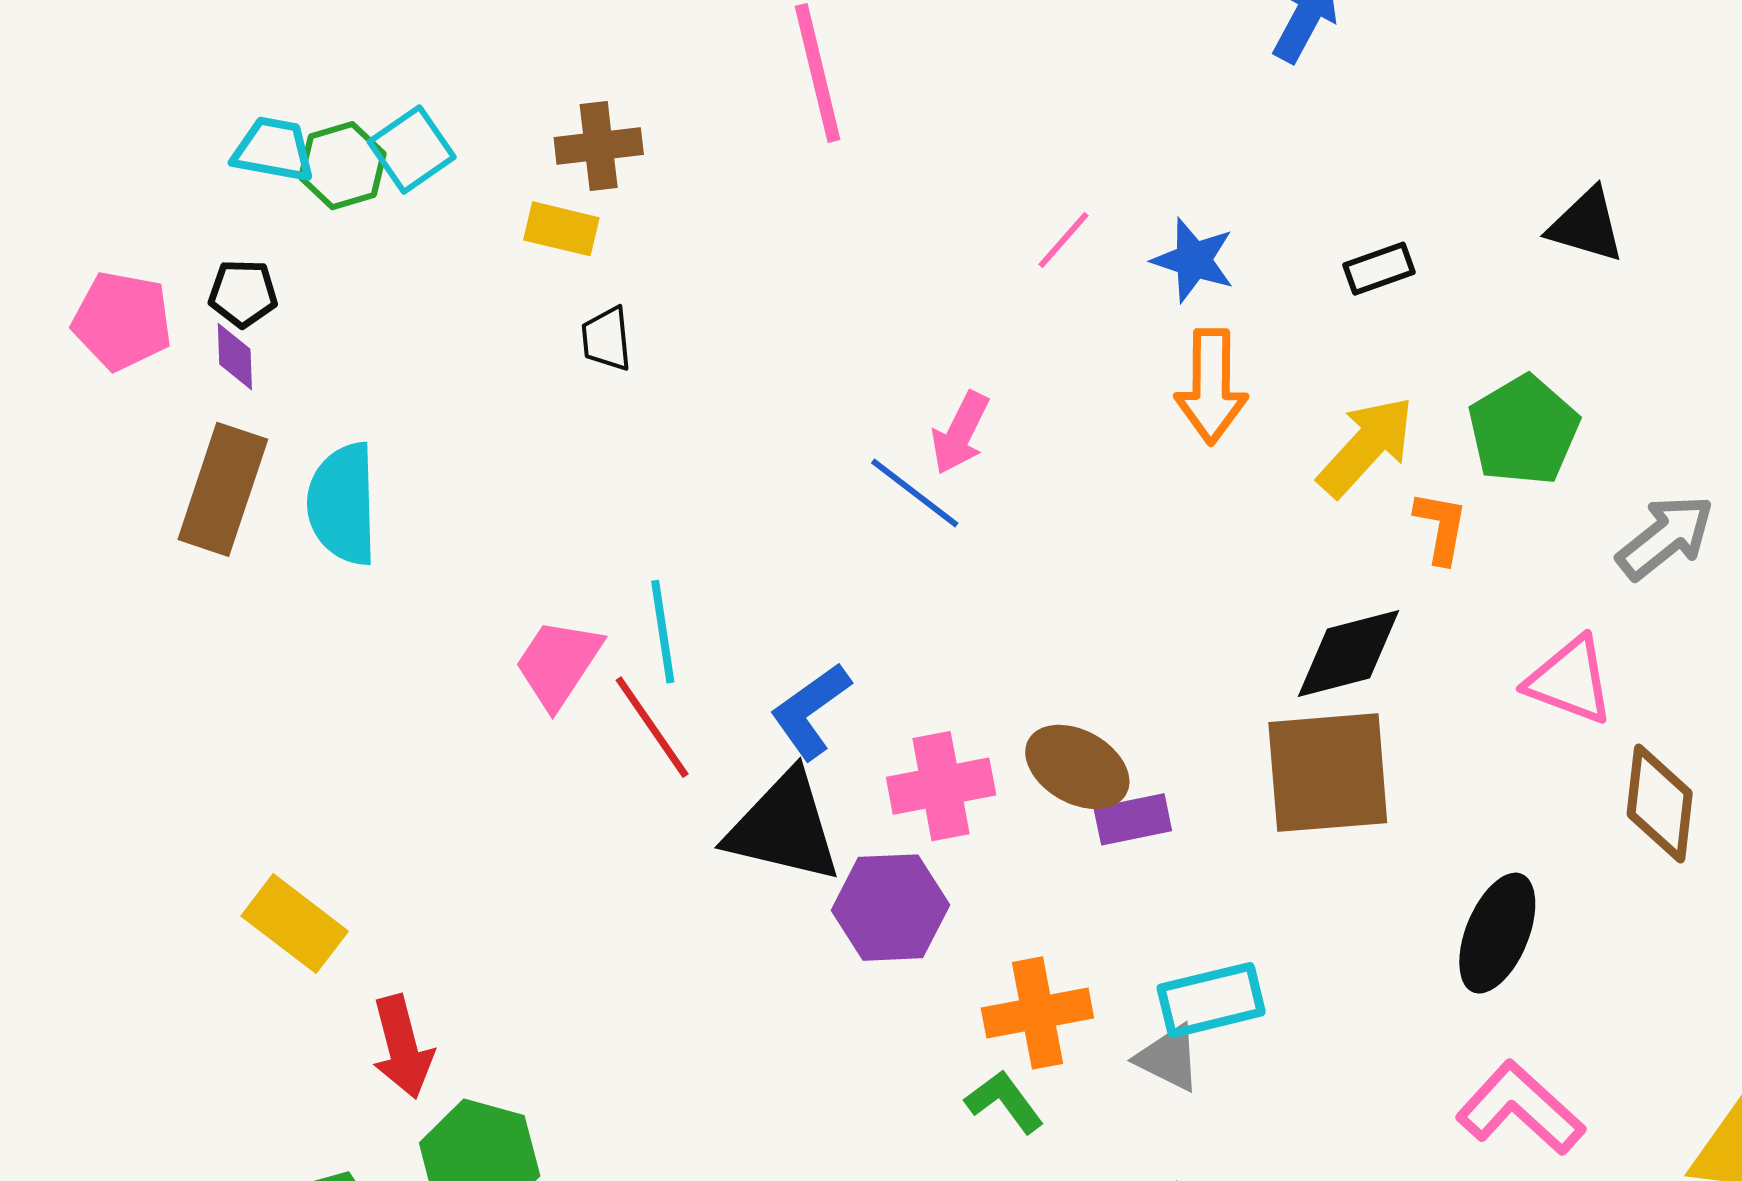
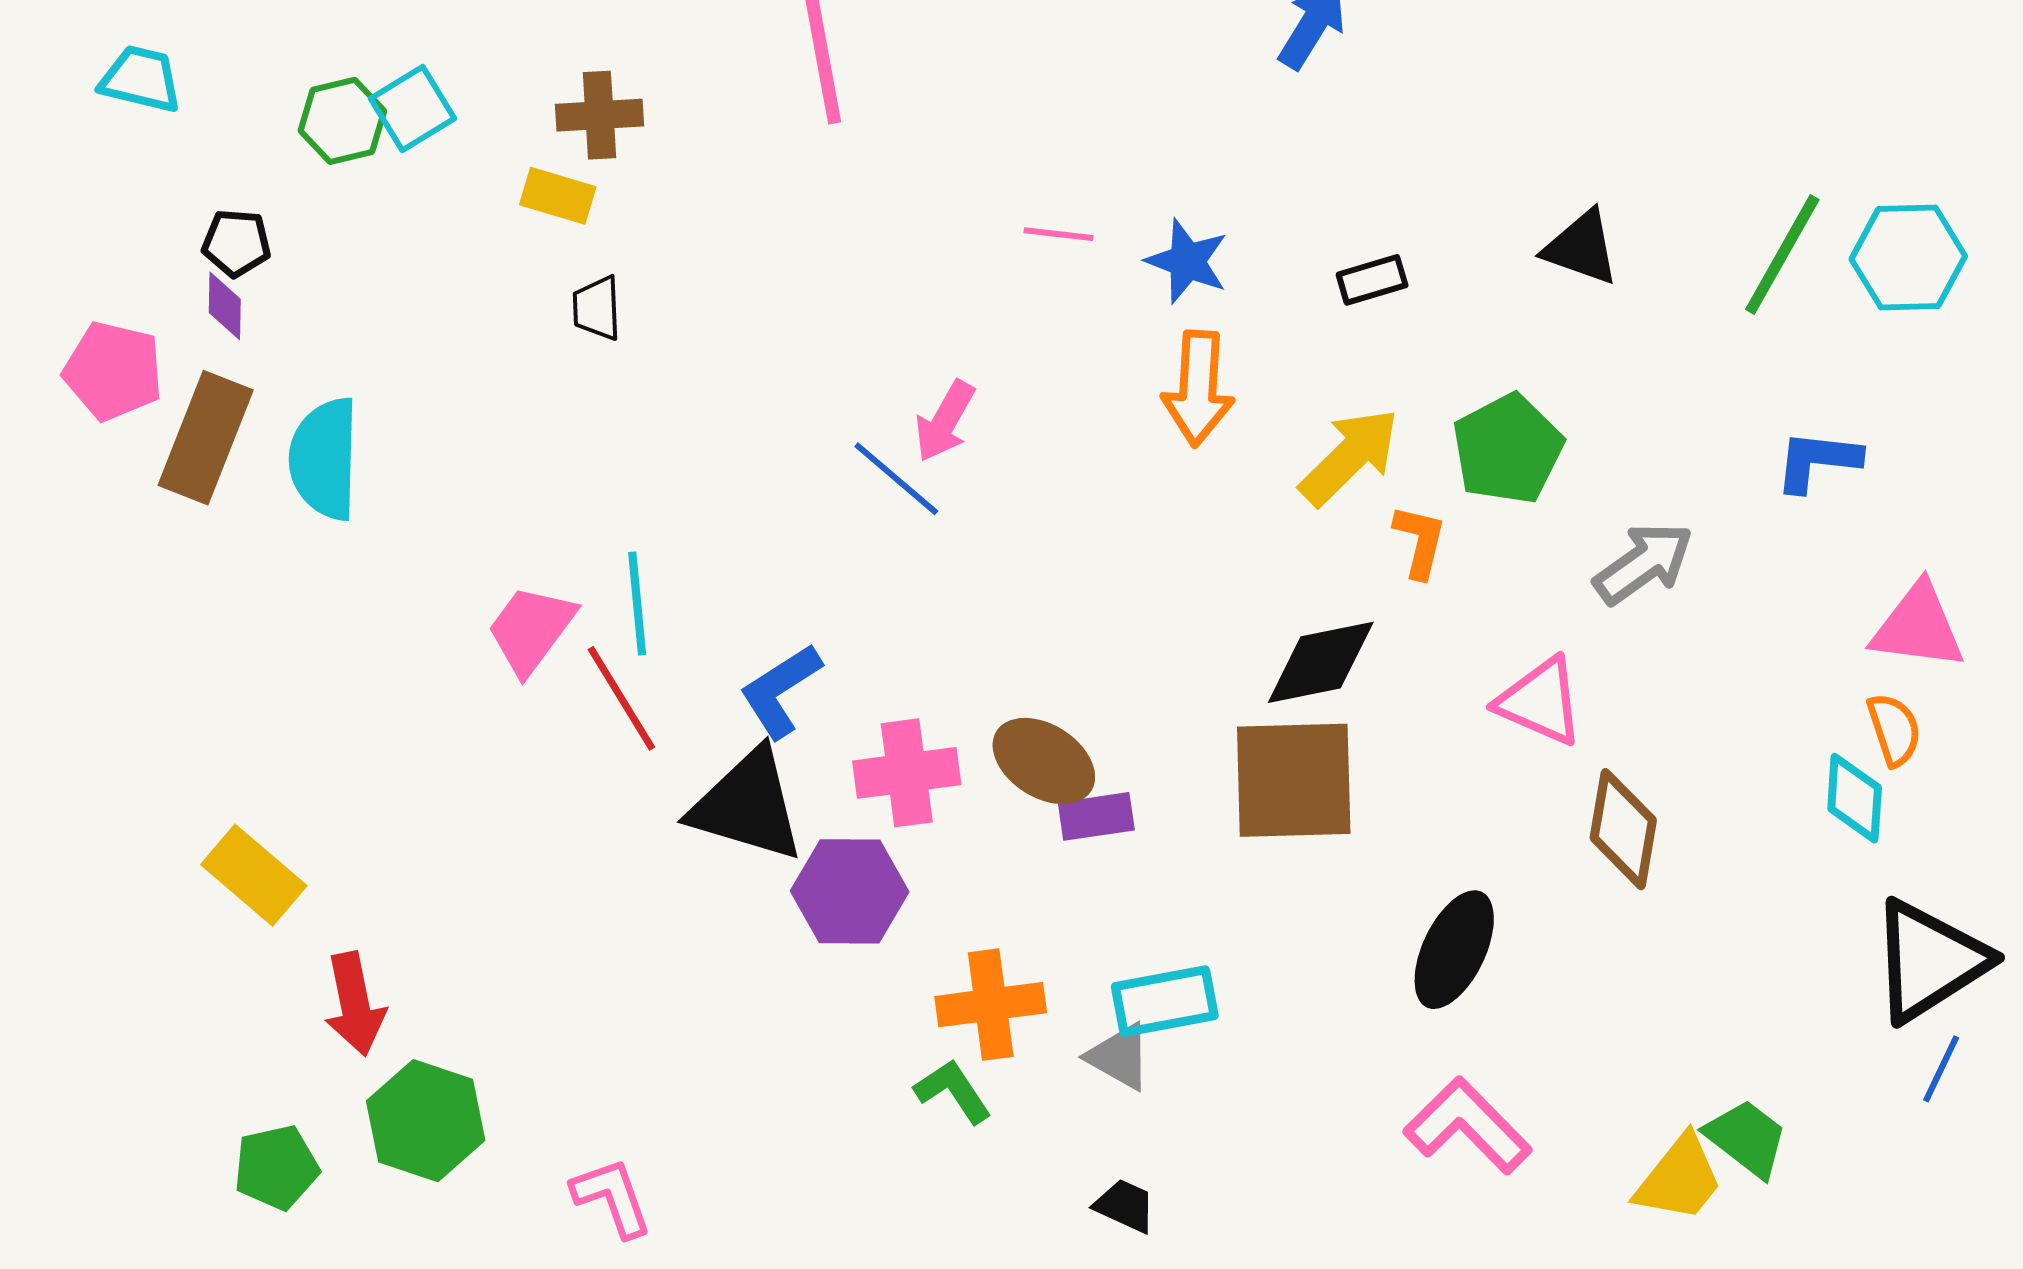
cyan trapezoid: (274, 150) -> (141, 79), moved
pink line: (1063, 240) -> (1058, 234), turned 52
pink pentagon: (122, 321) -> (113, 371), moved

